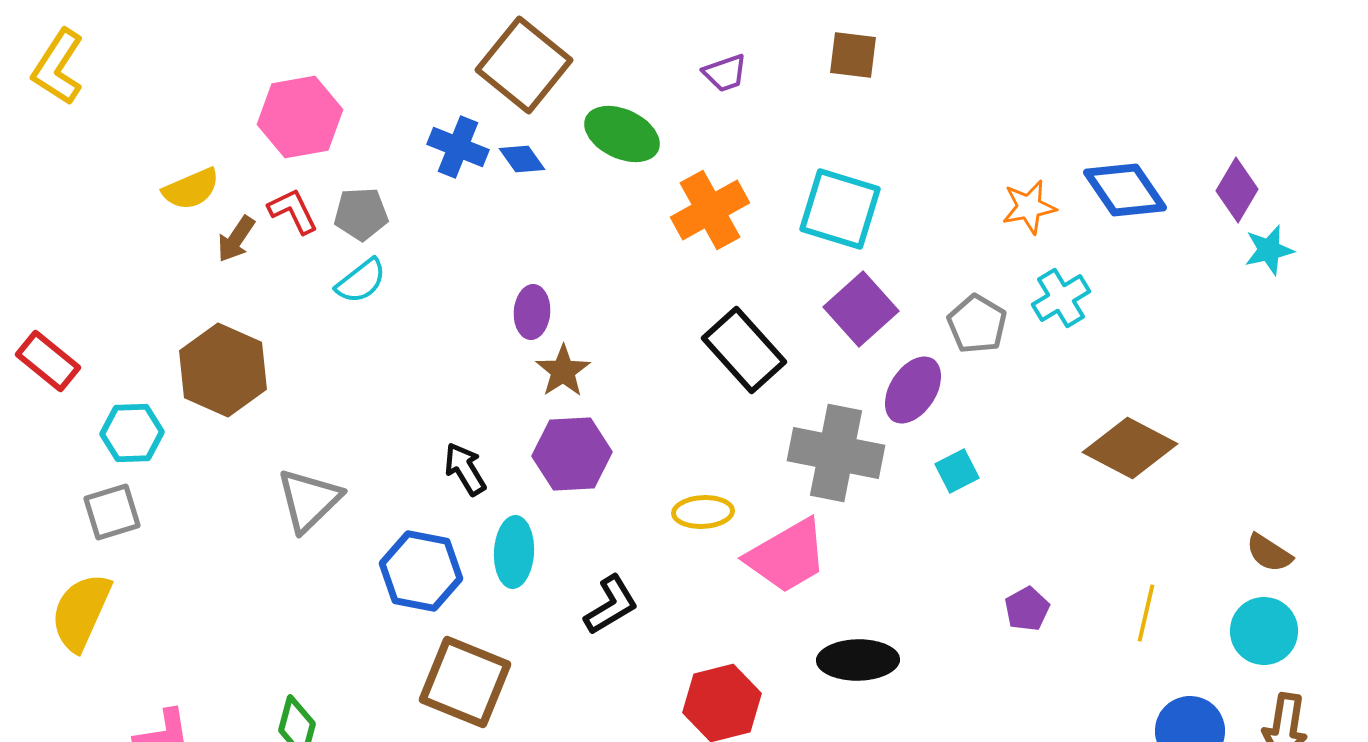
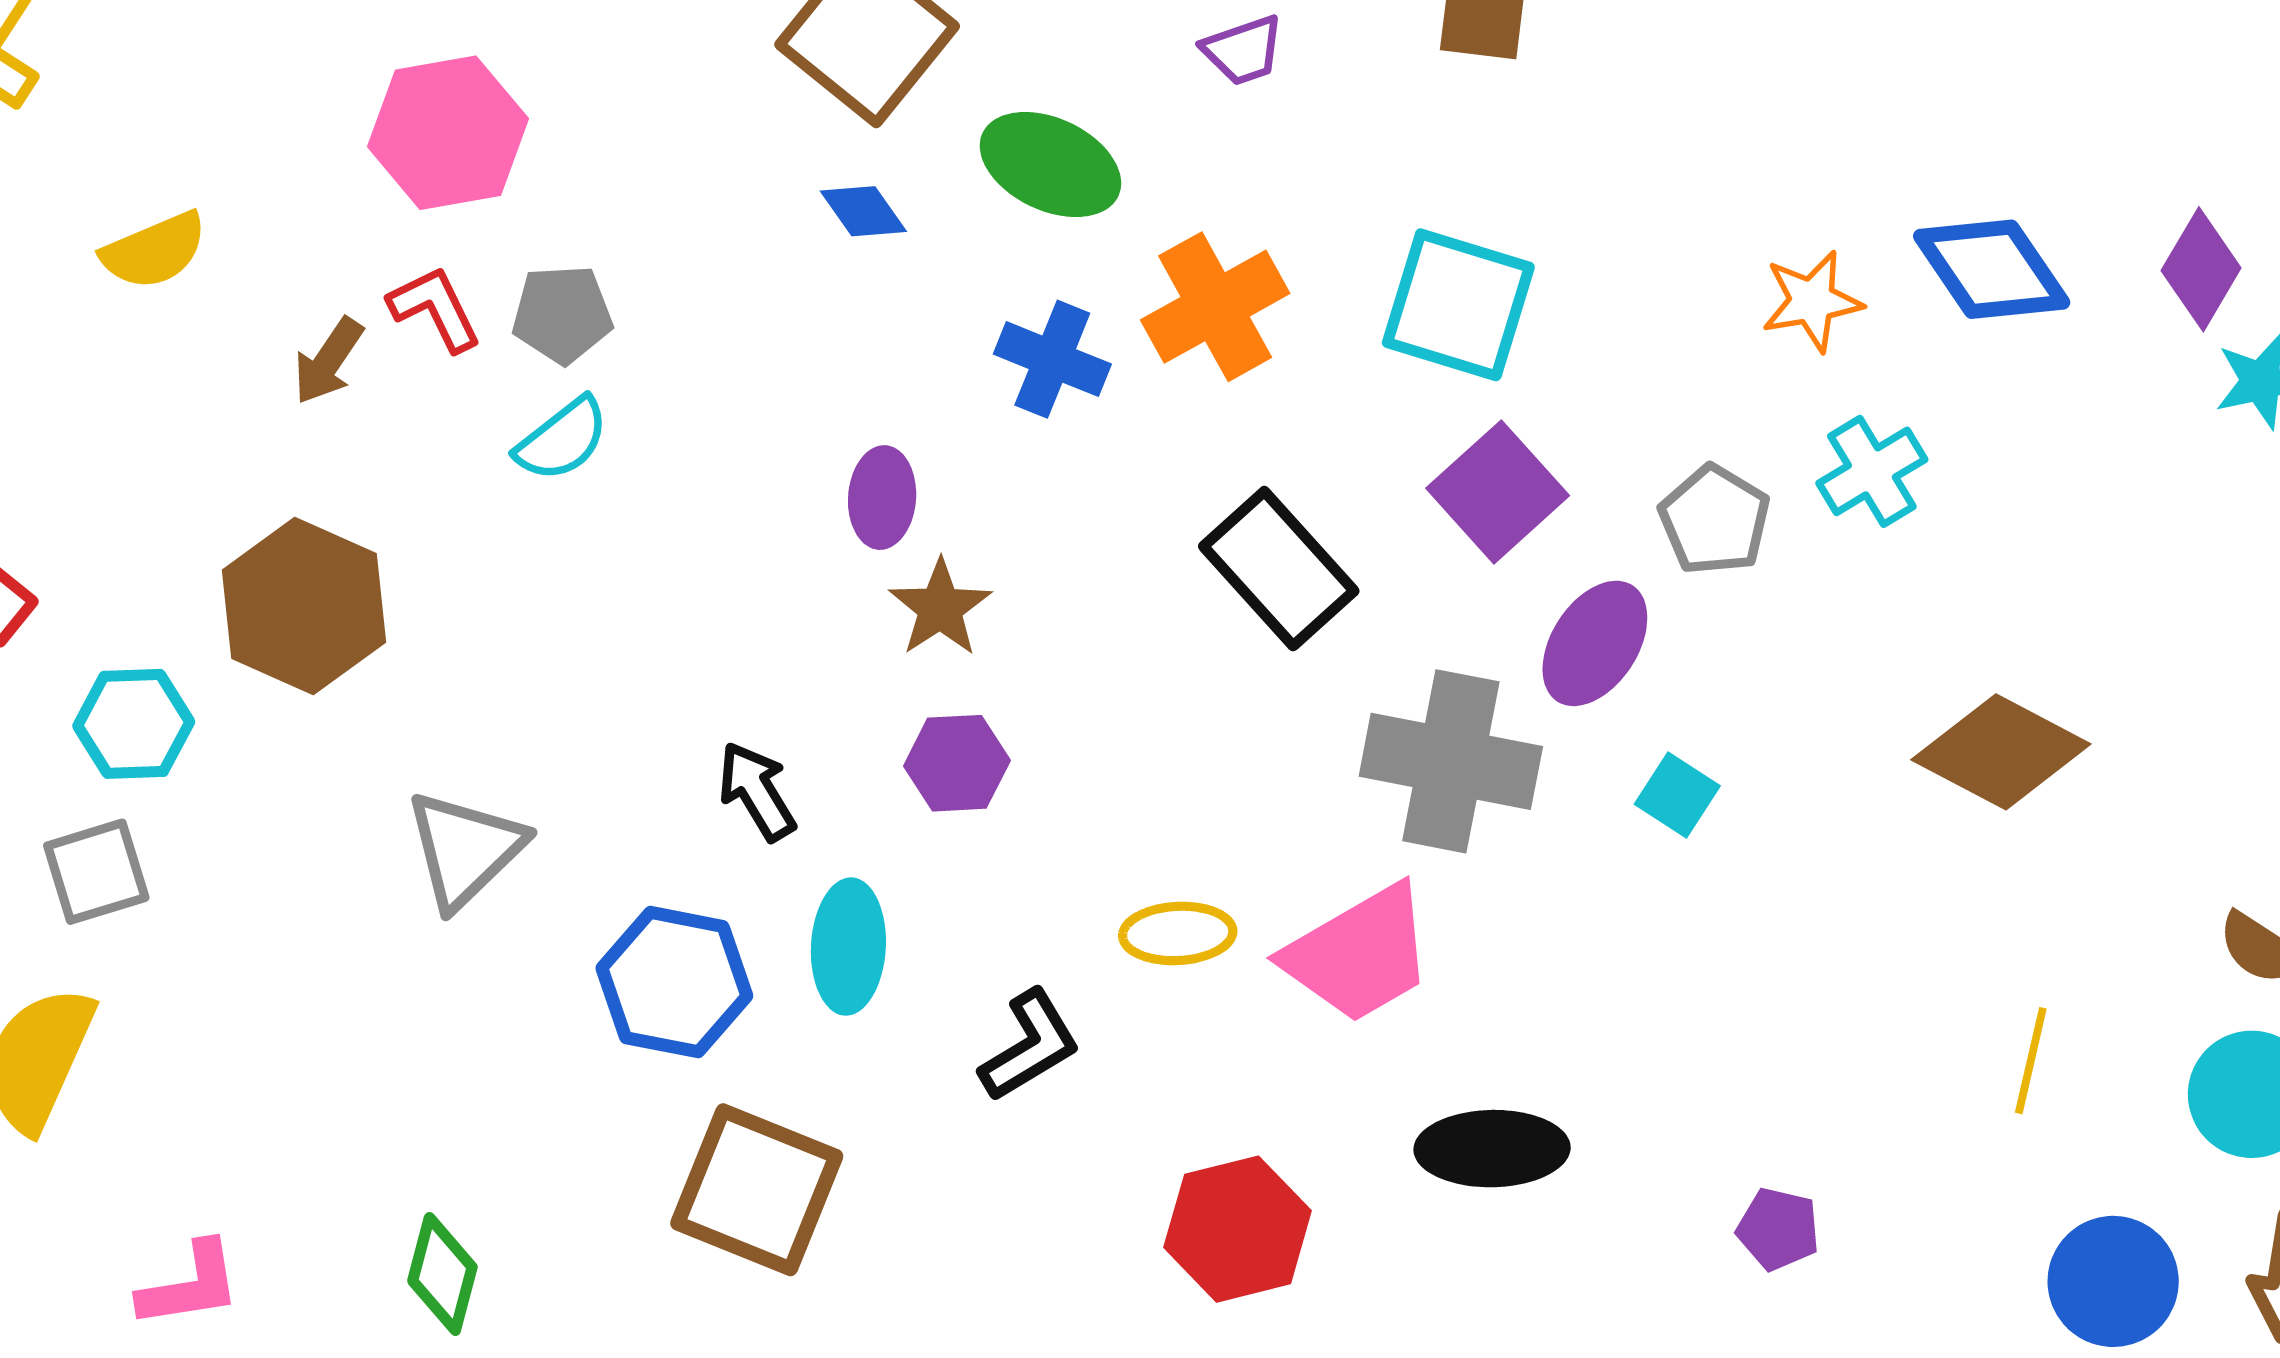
blue cross: (458, 147) -> (1052, 359), moved
yellow semicircle: (191, 189) -> (154, 251), moved
purple hexagon: (572, 454) -> (957, 763), size x0.7
cyan square: (957, 471) -> (1677, 795), turned -30
yellow ellipse: (703, 512) -> (1178, 933), moved
purple pentagon: (1027, 609) -> (1778, 1229), moved, turned -30

